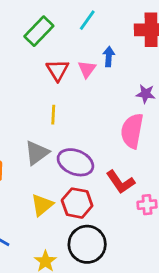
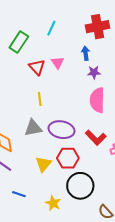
blue arrow: (109, 57) -> (86, 53), moved
purple star: (146, 94) -> (94, 72), moved
gray triangle: (37, 153) -> (33, 128), turned 36

